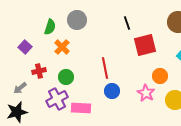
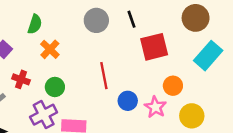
gray circle: (77, 20) -> (96, 20), moved
red cross: (39, 71) -> (21, 79), turned 32
blue circle: (112, 91) -> (128, 101), moved

